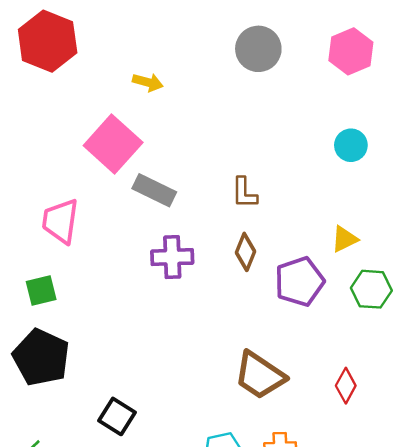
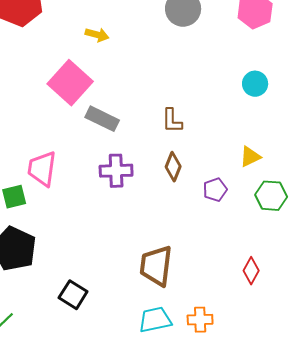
pink trapezoid: (60, 221) -> (42, 169), moved
purple pentagon: (299, 281) -> (215, 190), size x0.6
brown trapezoid: (260, 375) -> (156, 266), moved, turned 63

